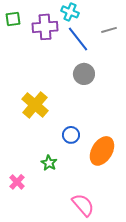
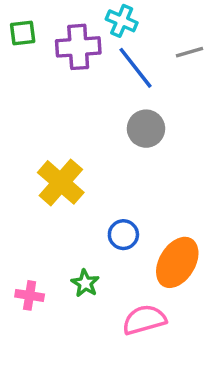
pink cross: (17, 182) -> (30, 295), moved, turned -35
pink semicircle: (83, 205) -> (144, 320), moved, turned -65

